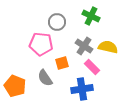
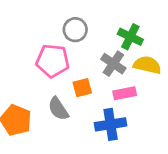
green cross: (91, 16) -> (130, 37), moved
pink rectangle: (92, 67) -> (125, 93), turned -56

